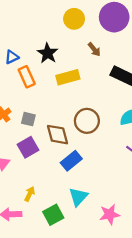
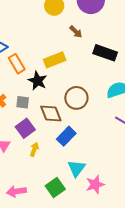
black star: (48, 53) -> (38, 81), moved
yellow arrow: (30, 194) -> (34, 149), moved
pink star: (110, 214) -> (95, 185), moved

